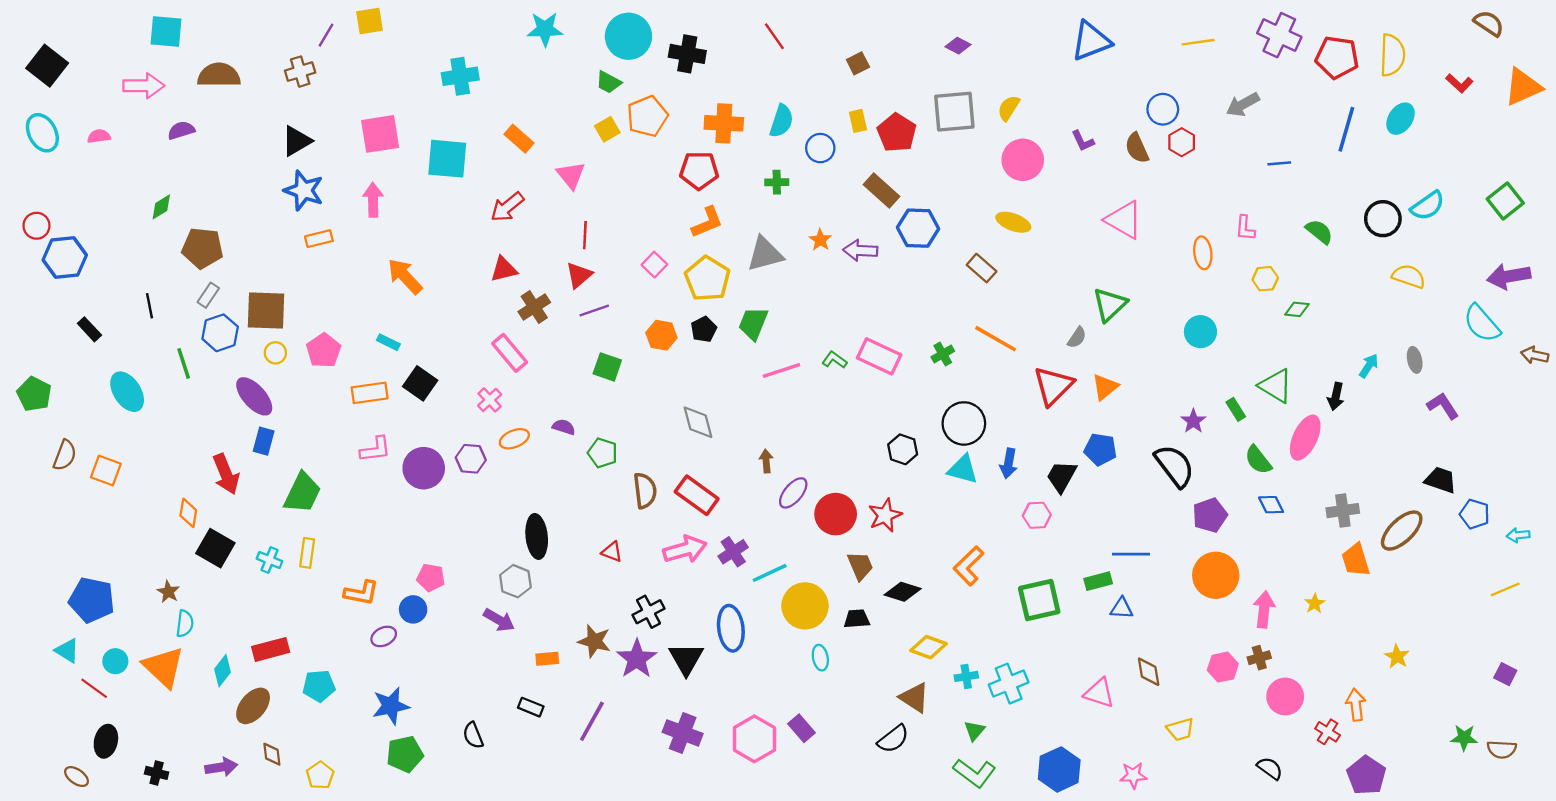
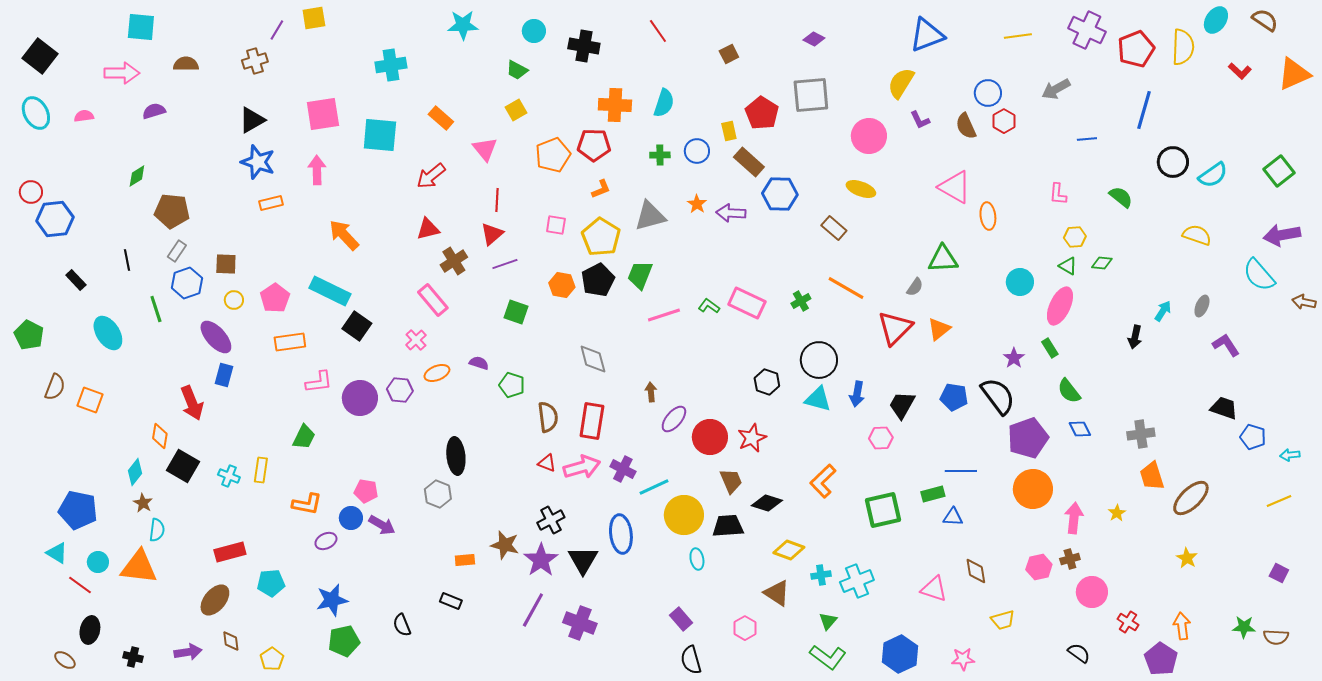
cyan circle: (628, 36) -> (534, 31), size x0.6
red pentagon: (1337, 57) -> (1136, 49), turned -30
brown semicircle: (219, 75) -> (186, 64), size x0.7
yellow semicircle: (1009, 108) -> (901, 83), moved, size x1.4
orange pentagon: (647, 116) -> (553, 155), moved
cyan ellipse: (1401, 119) -> (1216, 20), moved
yellow rectangle: (858, 121) -> (729, 131), moved
blue circle: (820, 148) -> (697, 151), moved
black circle: (1383, 219) -> (1173, 162), moved
orange L-shape: (707, 222) -> (601, 189), size x0.7
orange ellipse: (1203, 253) -> (988, 216), moved
pink square: (654, 265) -> (556, 225), turned -35
green triangle: (1110, 305) -> (943, 259), turned 40
brown square: (266, 310) -> (226, 264), size x0.6
black pentagon: (704, 329) -> (598, 280), size x1.5
cyan rectangle: (388, 342) -> (330, 291), size x2.0
gray ellipse: (1415, 360) -> (1202, 306), turned 35
green triangle: (1276, 386) -> (1068, 266), moved, size x0.6
orange rectangle: (370, 393) -> (290, 342), moved
pink ellipse: (1305, 438) -> (1060, 306), moved
blue pentagon: (1100, 449) -> (954, 397), moved
green trapezoid: (302, 493) -> (304, 437), moved, size x0.7
red rectangle: (697, 495) -> (592, 421), turned 63
purple pentagon: (1210, 515) -> (1028, 438), size x1.4
brown ellipse: (1402, 531) -> (1191, 498), moved
red triangle: (612, 552) -> (547, 463), moved
purple cross: (733, 552) -> (623, 469), turned -30
black trapezoid: (857, 619) -> (728, 526), size x1.4
purple arrow: (499, 620) -> (382, 525), moved
orange triangle: (164, 667) -> (139, 567), turned -36
cyan diamond: (222, 671) -> (135, 472), moved
orange arrow: (1356, 705) -> (1182, 626), moved
purple line: (592, 721) -> (533, 610), moved
pink hexagon: (754, 739) -> (745, 628), moved, size x0.6
black semicircle: (893, 739) -> (691, 660), moved, turned 112

